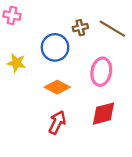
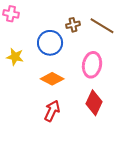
red diamond: (103, 114) -> (94, 103), turned -50

